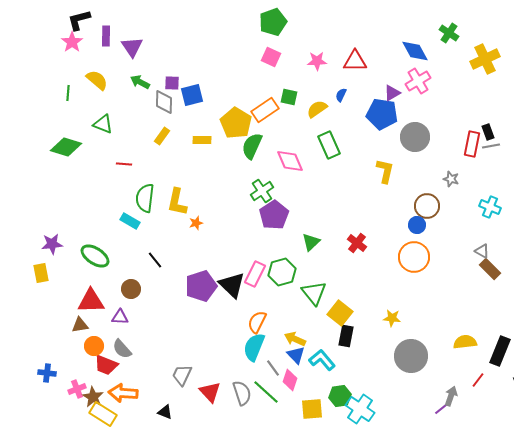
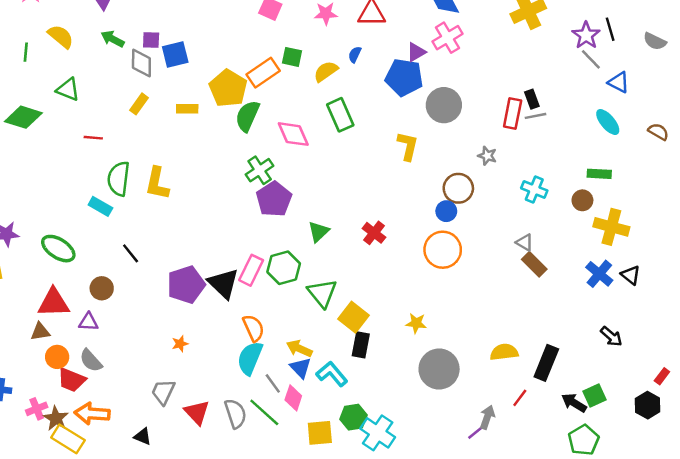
orange star: (196, 223) -> (180, 344), moved
orange semicircle: (257, 322) -> (254, 328), turned 130

